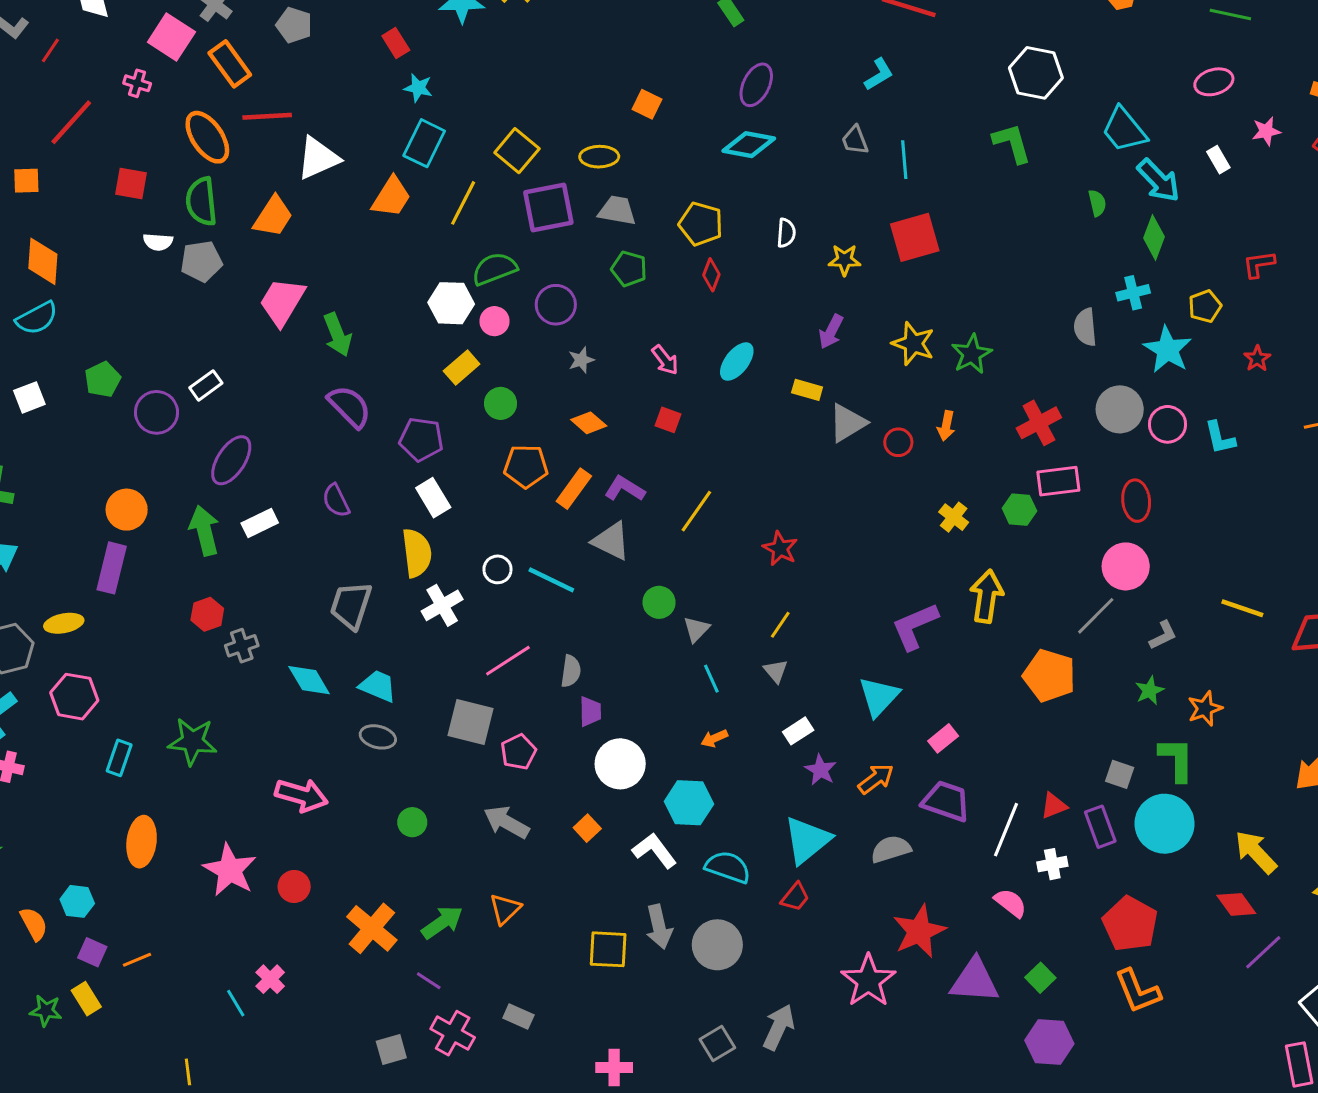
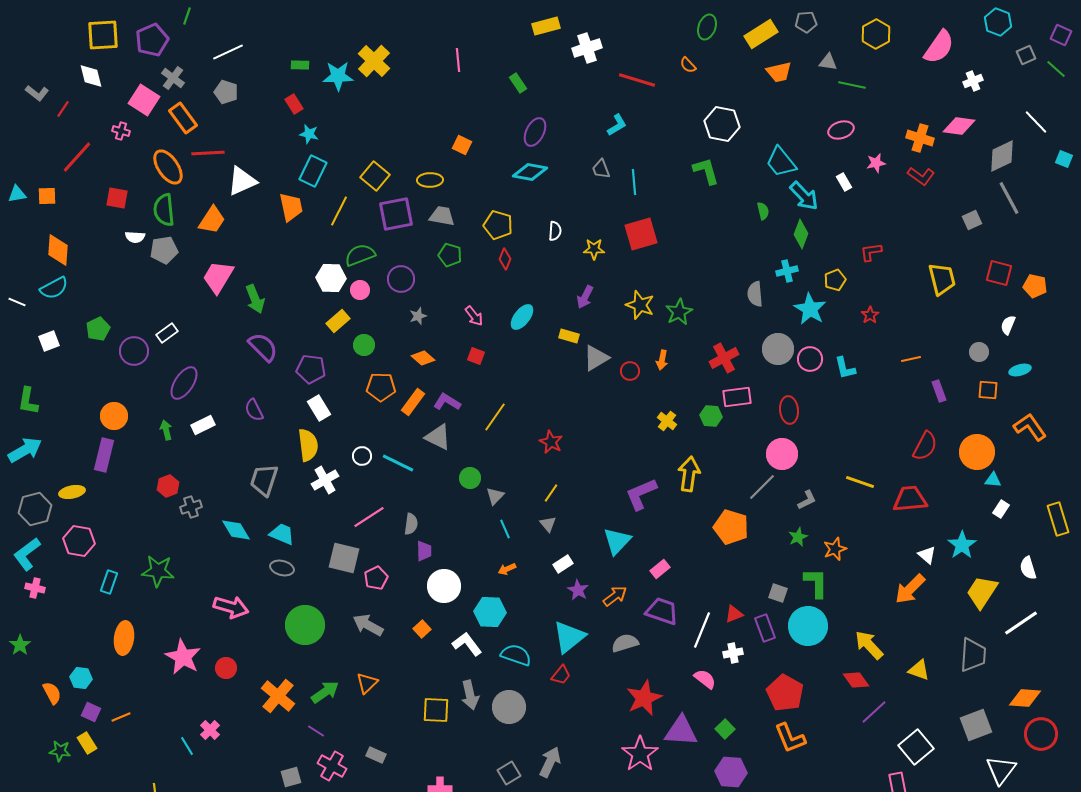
orange trapezoid: (391, 197) -> (291, 207), turned -44
green arrow: (204, 531) -> (166, 430), size x0.6
green circle: (412, 822) -> (305, 625), size x2.0
pink star: (868, 981) -> (640, 754), moved

